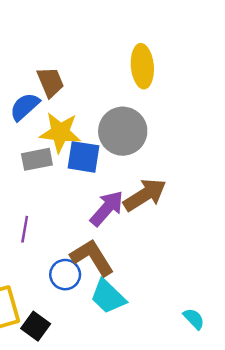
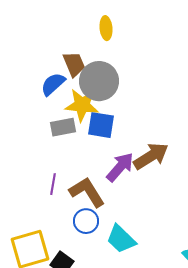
yellow ellipse: (142, 66) -> (106, 28), moved, size x0.7
gray circle: (123, 131) -> (99, 81), moved
brown L-shape: (92, 257) -> (87, 192), moved

